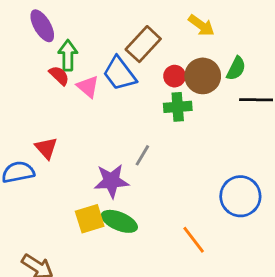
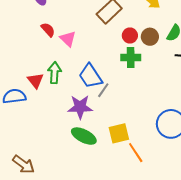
green arrow: (68, 55) -> (54, 73), moved
blue trapezoid: (120, 74) -> (90, 76), moved
brown circle: (203, 76) -> (150, 37), size x0.7
yellow square: (90, 219) -> (119, 133), moved

